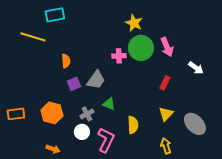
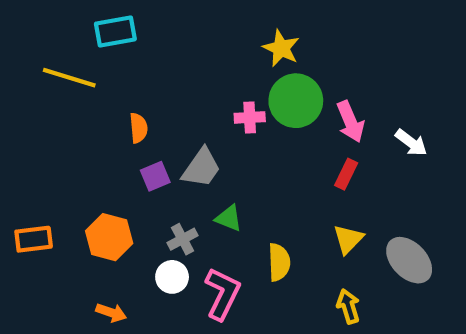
pink arrow: (167, 47) -> (350, 122), moved

